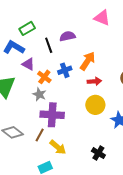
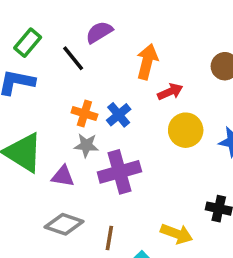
purple triangle: (28, 64) -> (63, 176), moved
blue cross: (65, 70) -> (119, 115), moved
brown line: (40, 135) -> (109, 238), moved
yellow arrow: (58, 147) -> (177, 234), moved

